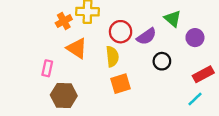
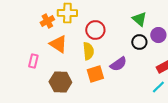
purple semicircle: (147, 36) -> (118, 64), moved
black circle: (162, 61) -> (139, 42), moved
brown hexagon: (64, 95) -> (60, 82), moved

